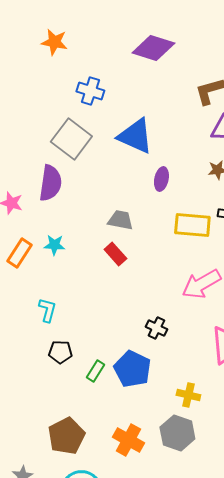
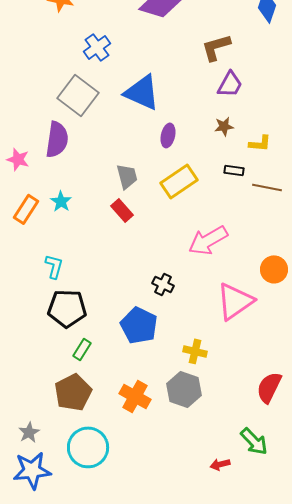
blue cross: (90, 91) -> (97, 47), turned 36
gray trapezoid: (120, 220) -> (127, 176), turned 64
yellow rectangle: (192, 225) -> (179, 181), moved, turned -39
cyan star: (54, 245) -> (61, 201), turned 30
black pentagon: (60, 352) -> (67, 308), size x1.6
green rectangle: (95, 371) -> (82, 349), moved

